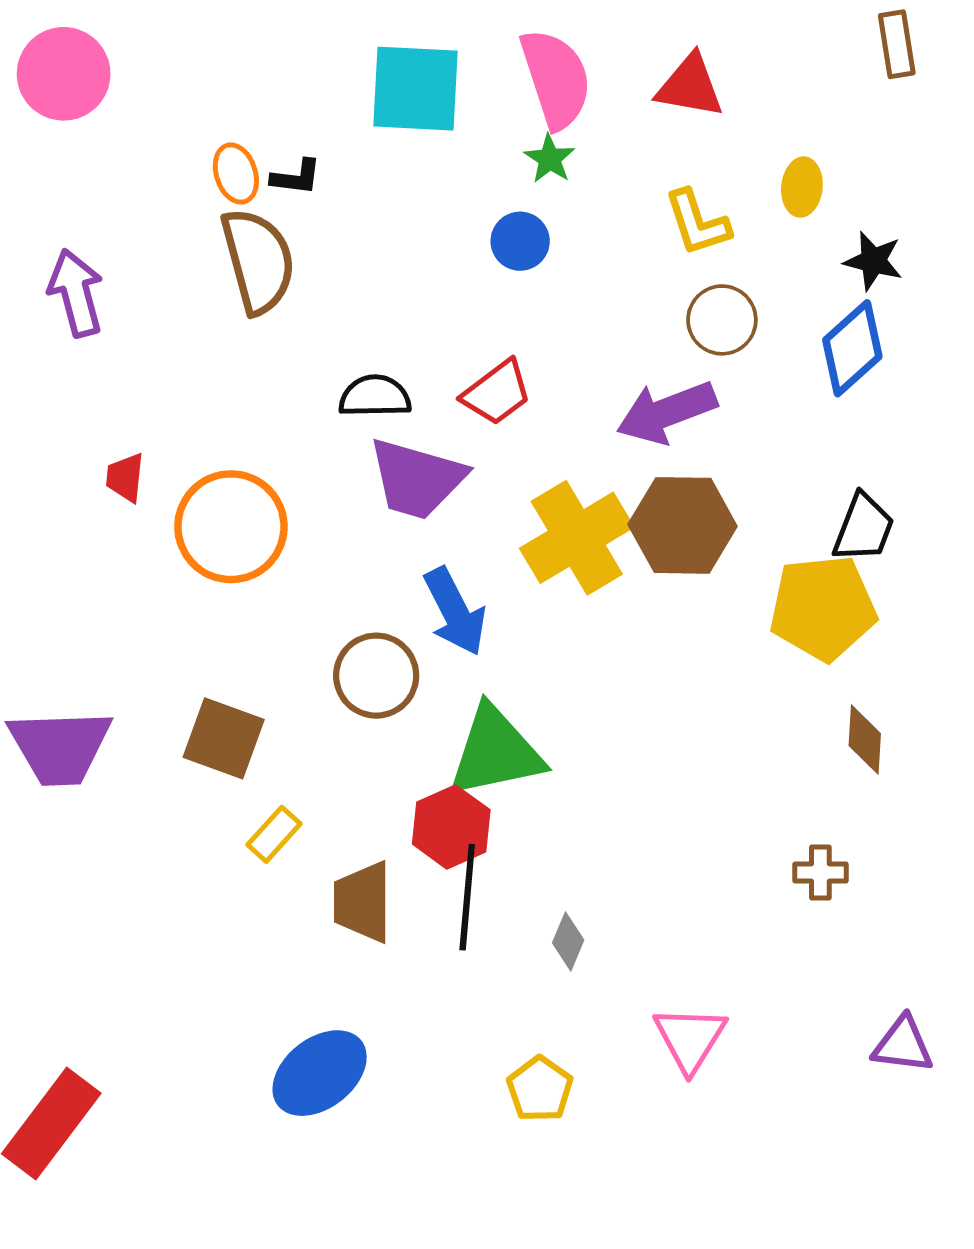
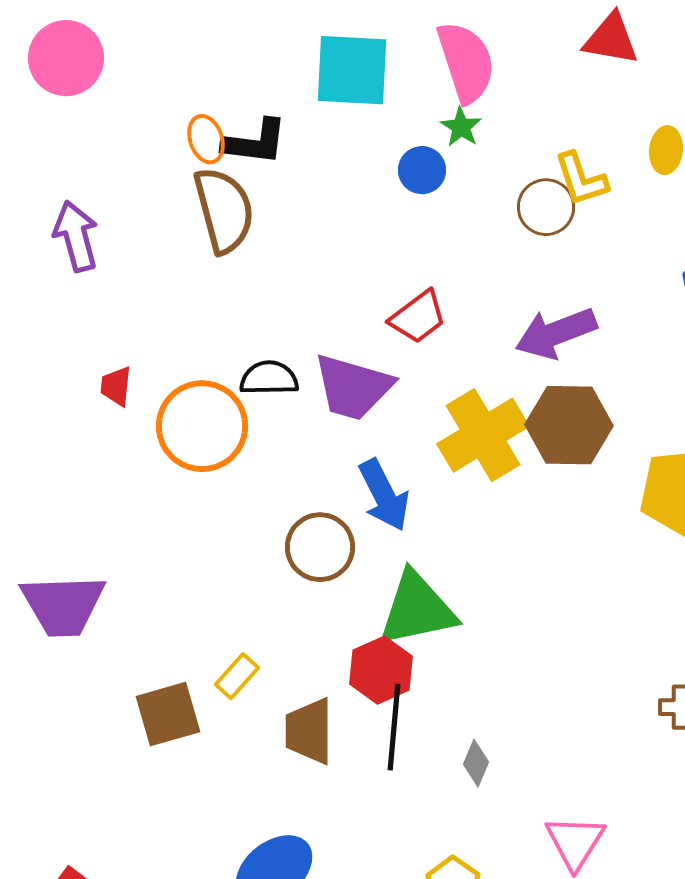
red triangle: (690, 86) -> (611, 39), moved
black L-shape: (296, 177) -> (255, 142), size x1.6
blue circle: (520, 241) -> (422, 170), moved
brown circle: (722, 320) -> (546, 207), moved
black semicircle: (375, 396) -> (269, 378), moved
brown square: (224, 738) -> (168, 714), moved, turned -36

